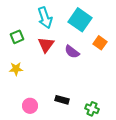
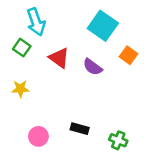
cyan arrow: (45, 18) -> (36, 22), moved
green square: (17, 37) -> (22, 48), turned -32
red triangle: (46, 45) -> (59, 58), turned -30

